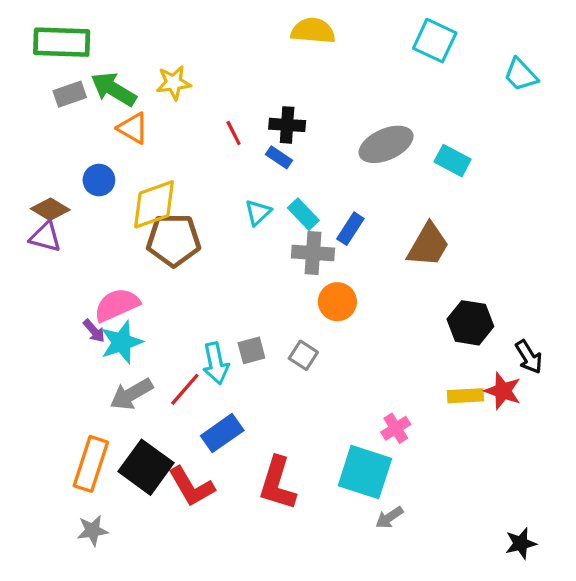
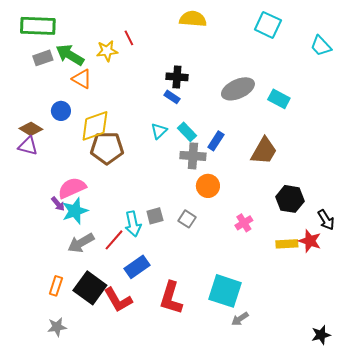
red line: (234, 133) -> (129, 38), moved
pink cross: (396, 428) -> (244, 223), moved
orange rectangle: (91, 464) -> (56, 286), size x0.6

